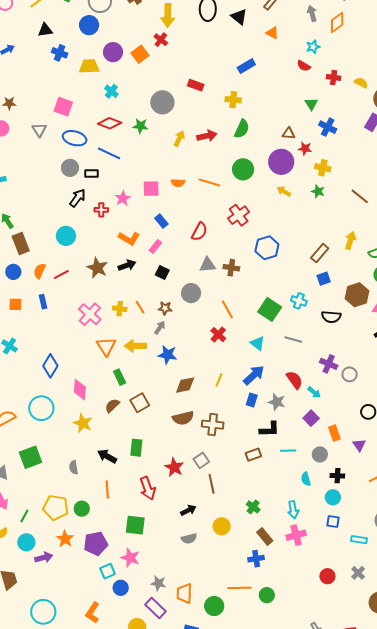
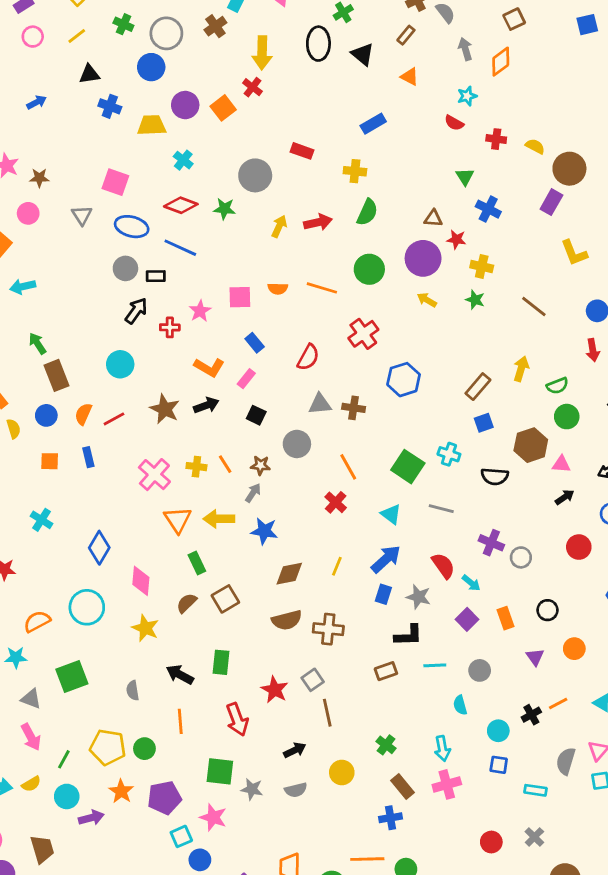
orange rectangle: (334, 433) -> (505, 618), moved
black cross: (337, 476) -> (531, 715), moved, turned -32
gray star: (158, 583) -> (252, 789), moved

